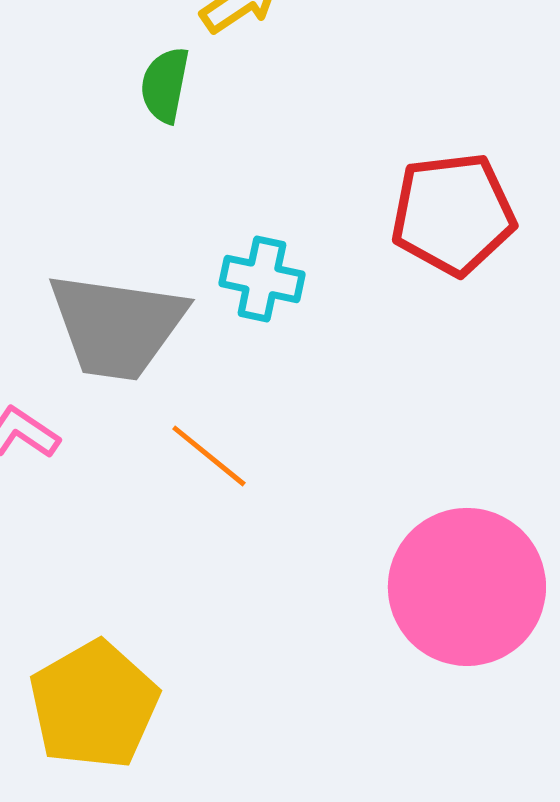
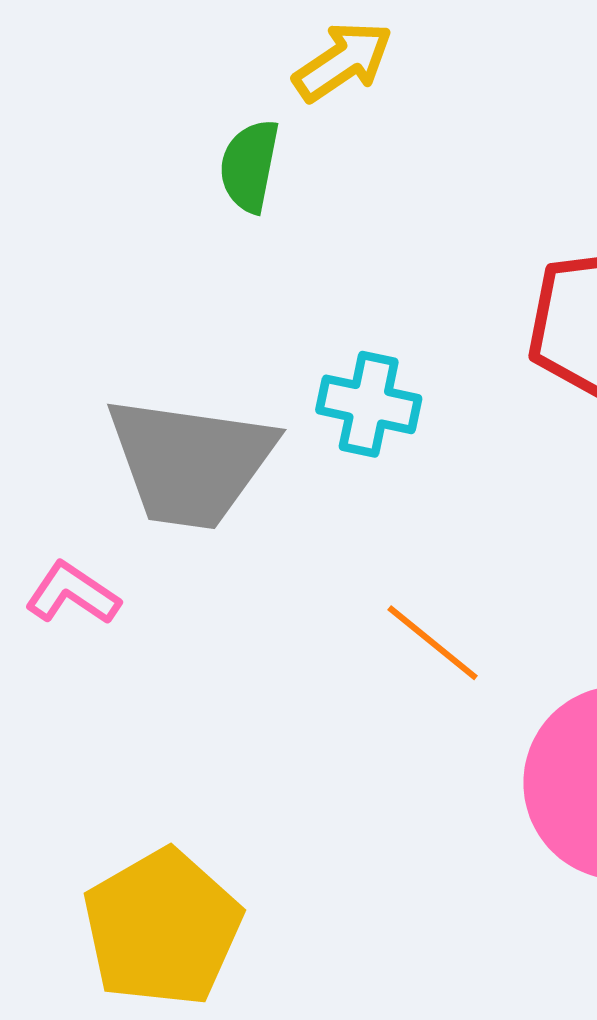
orange line: (209, 456) -> (433, 643), moved

